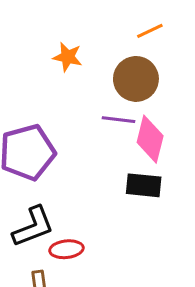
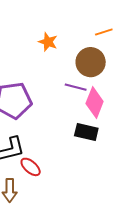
red ellipse: (66, 249) -> (31, 167), turned 40

